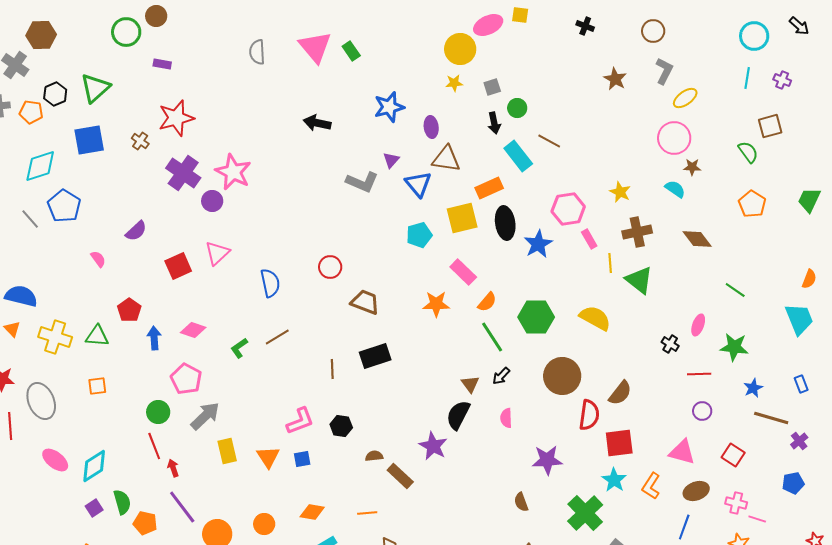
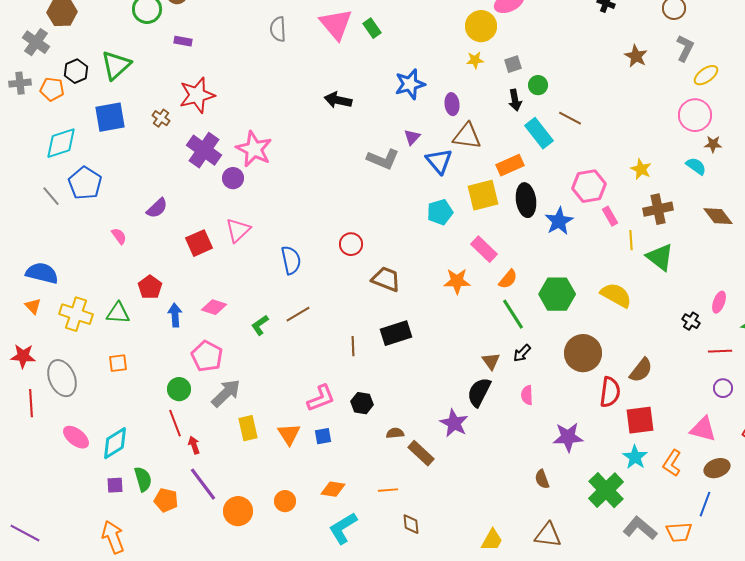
purple square: (94, 508) -> (115, 485), turned 30

